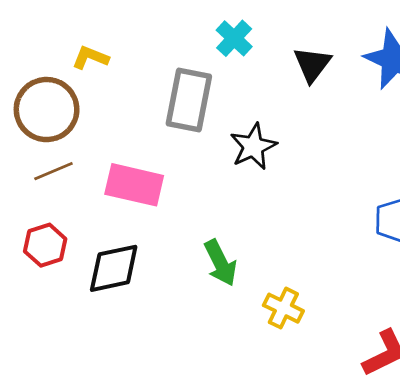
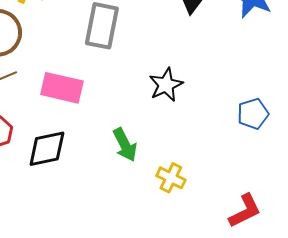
black star: (253, 146) -> (166, 85), moved

